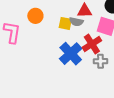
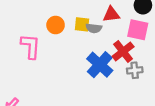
gray semicircle: (76, 22) -> (94, 28), moved
yellow square: (65, 23) -> (82, 24), moved

